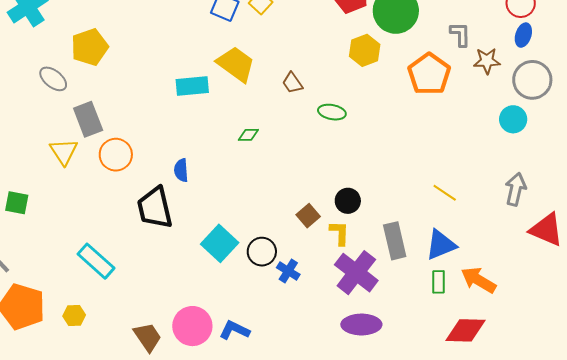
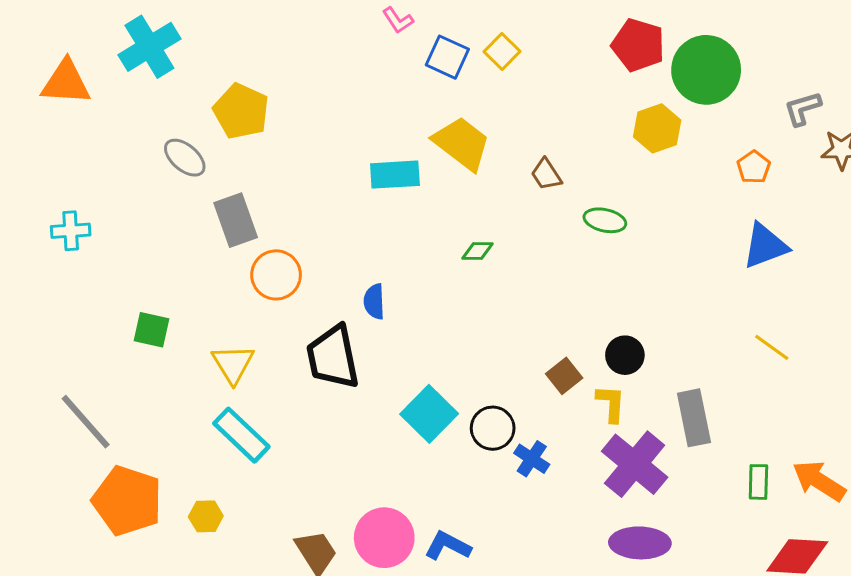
gray L-shape: (460, 34) -> (803, 109), turned -108
yellow pentagon: (90, 47) -> (241, 111), turned -30
orange pentagon: (429, 74) -> (754, 167), size x0.5
yellow triangle: (64, 152) -> (233, 364), moved
green square: (17, 203) -> (151, 330), moved
blue triangle: (441, 245) -> (765, 246), moved

